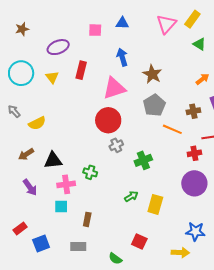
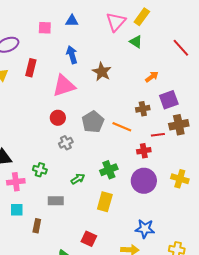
green triangle: (199, 44) -> (136, 42), moved
gray pentagon: (154, 105) -> (93, 122), moved
red circle: (108, 120) -> (58, 118), size x0.6
green cross: (143, 160) -> (109, 170), moved
green arrow: (131, 196) -> (78, 179), moved
cyan square: (61, 206) -> (17, 210), moved
brown rectangle: (87, 219) -> (37, 226), moved
gray rectangle: (78, 247) -> (56, 201), moved

